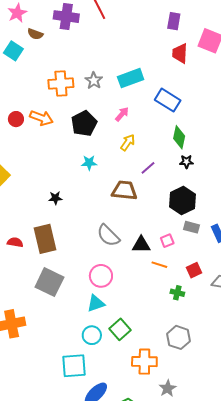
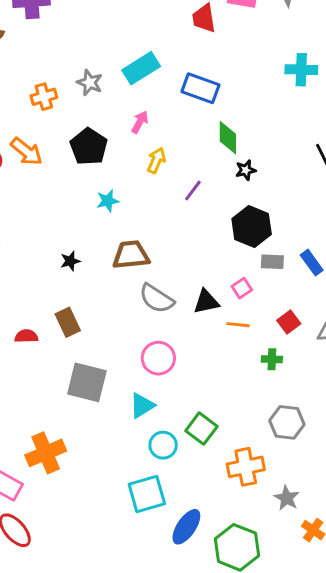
orange cross: (61, 84) -> (44, 97), size x0.7
orange arrow: (41, 118) -> (26, 151), turned 30
brown trapezoid: (124, 190) -> (131, 255), moved
brown rectangle: (45, 239) -> (68, 322), size x0.7
cyan triangle: (96, 303) -> (142, 406), moved

